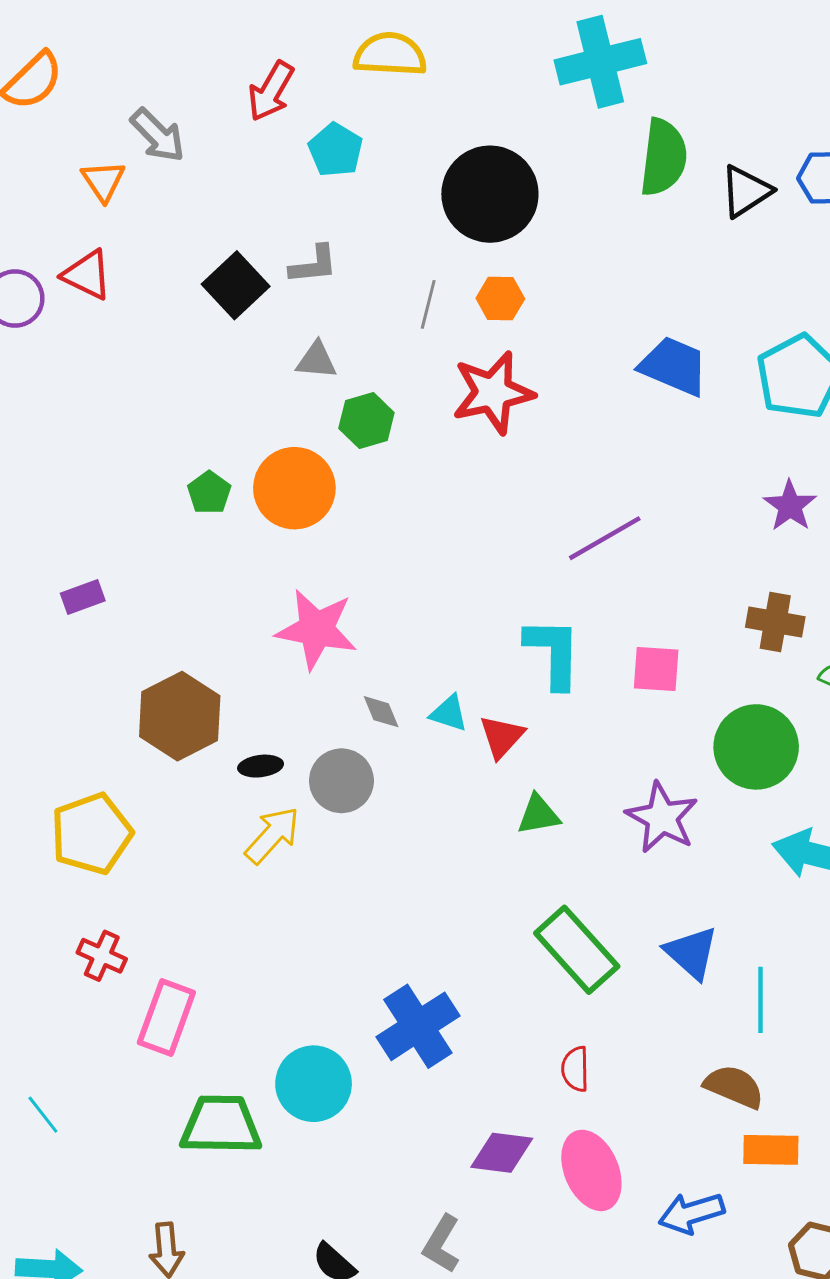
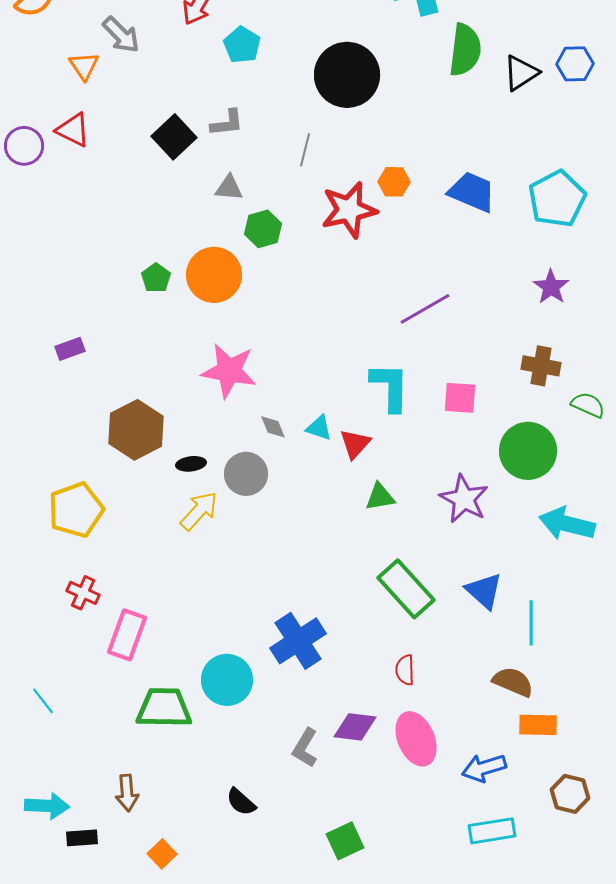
orange hexagon: (500, 298) -> (394, 182), moved
gray L-shape: (441, 1244) -> (305, 748), moved

